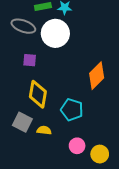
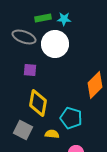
yellow semicircle: (44, 130) -> (52, 134), moved

